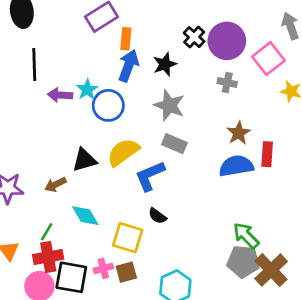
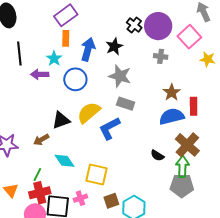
orange rectangle: (126, 39) -> (66, 38), moved
cyan star: (87, 90) -> (54, 58), moved
black semicircle: (157, 216) -> (157, 155), moved
green arrow: (246, 236) -> (182, 167), turned 50
brown cross: (271, 270) -> (187, 145), moved
brown square: (126, 272) -> (111, 201), moved

